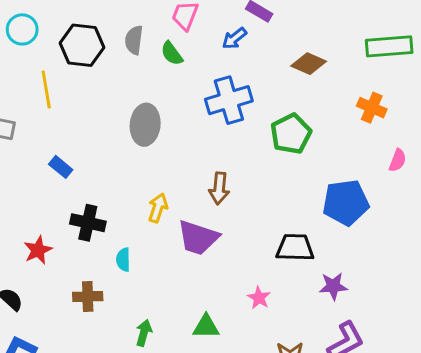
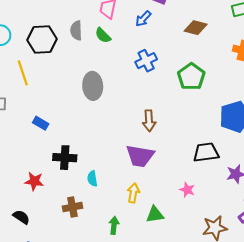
blue cross: (229, 100) -> (146, 61), size x0.7
yellow arrow: (158, 208) -> (133, 193), moved
red star: (38, 250) -> (34, 181), turned -30

